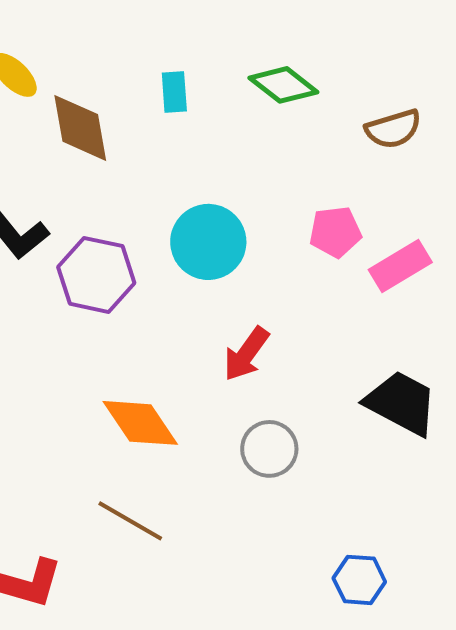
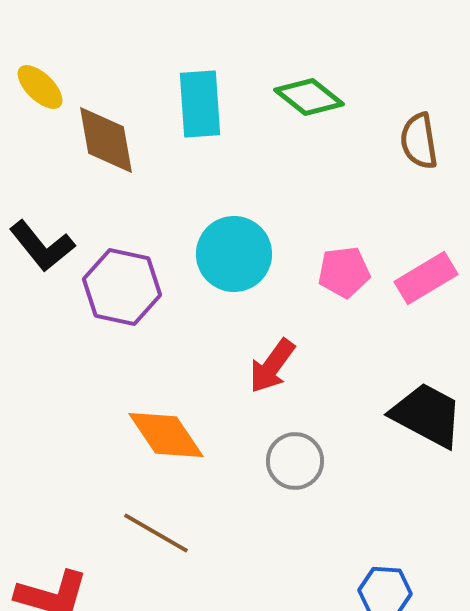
cyan rectangle: (174, 92) -> (200, 104), size x1.6
brown semicircle: (393, 129) -> (419, 141), turned 98
pink pentagon: (335, 232) -> (344, 272), moved

